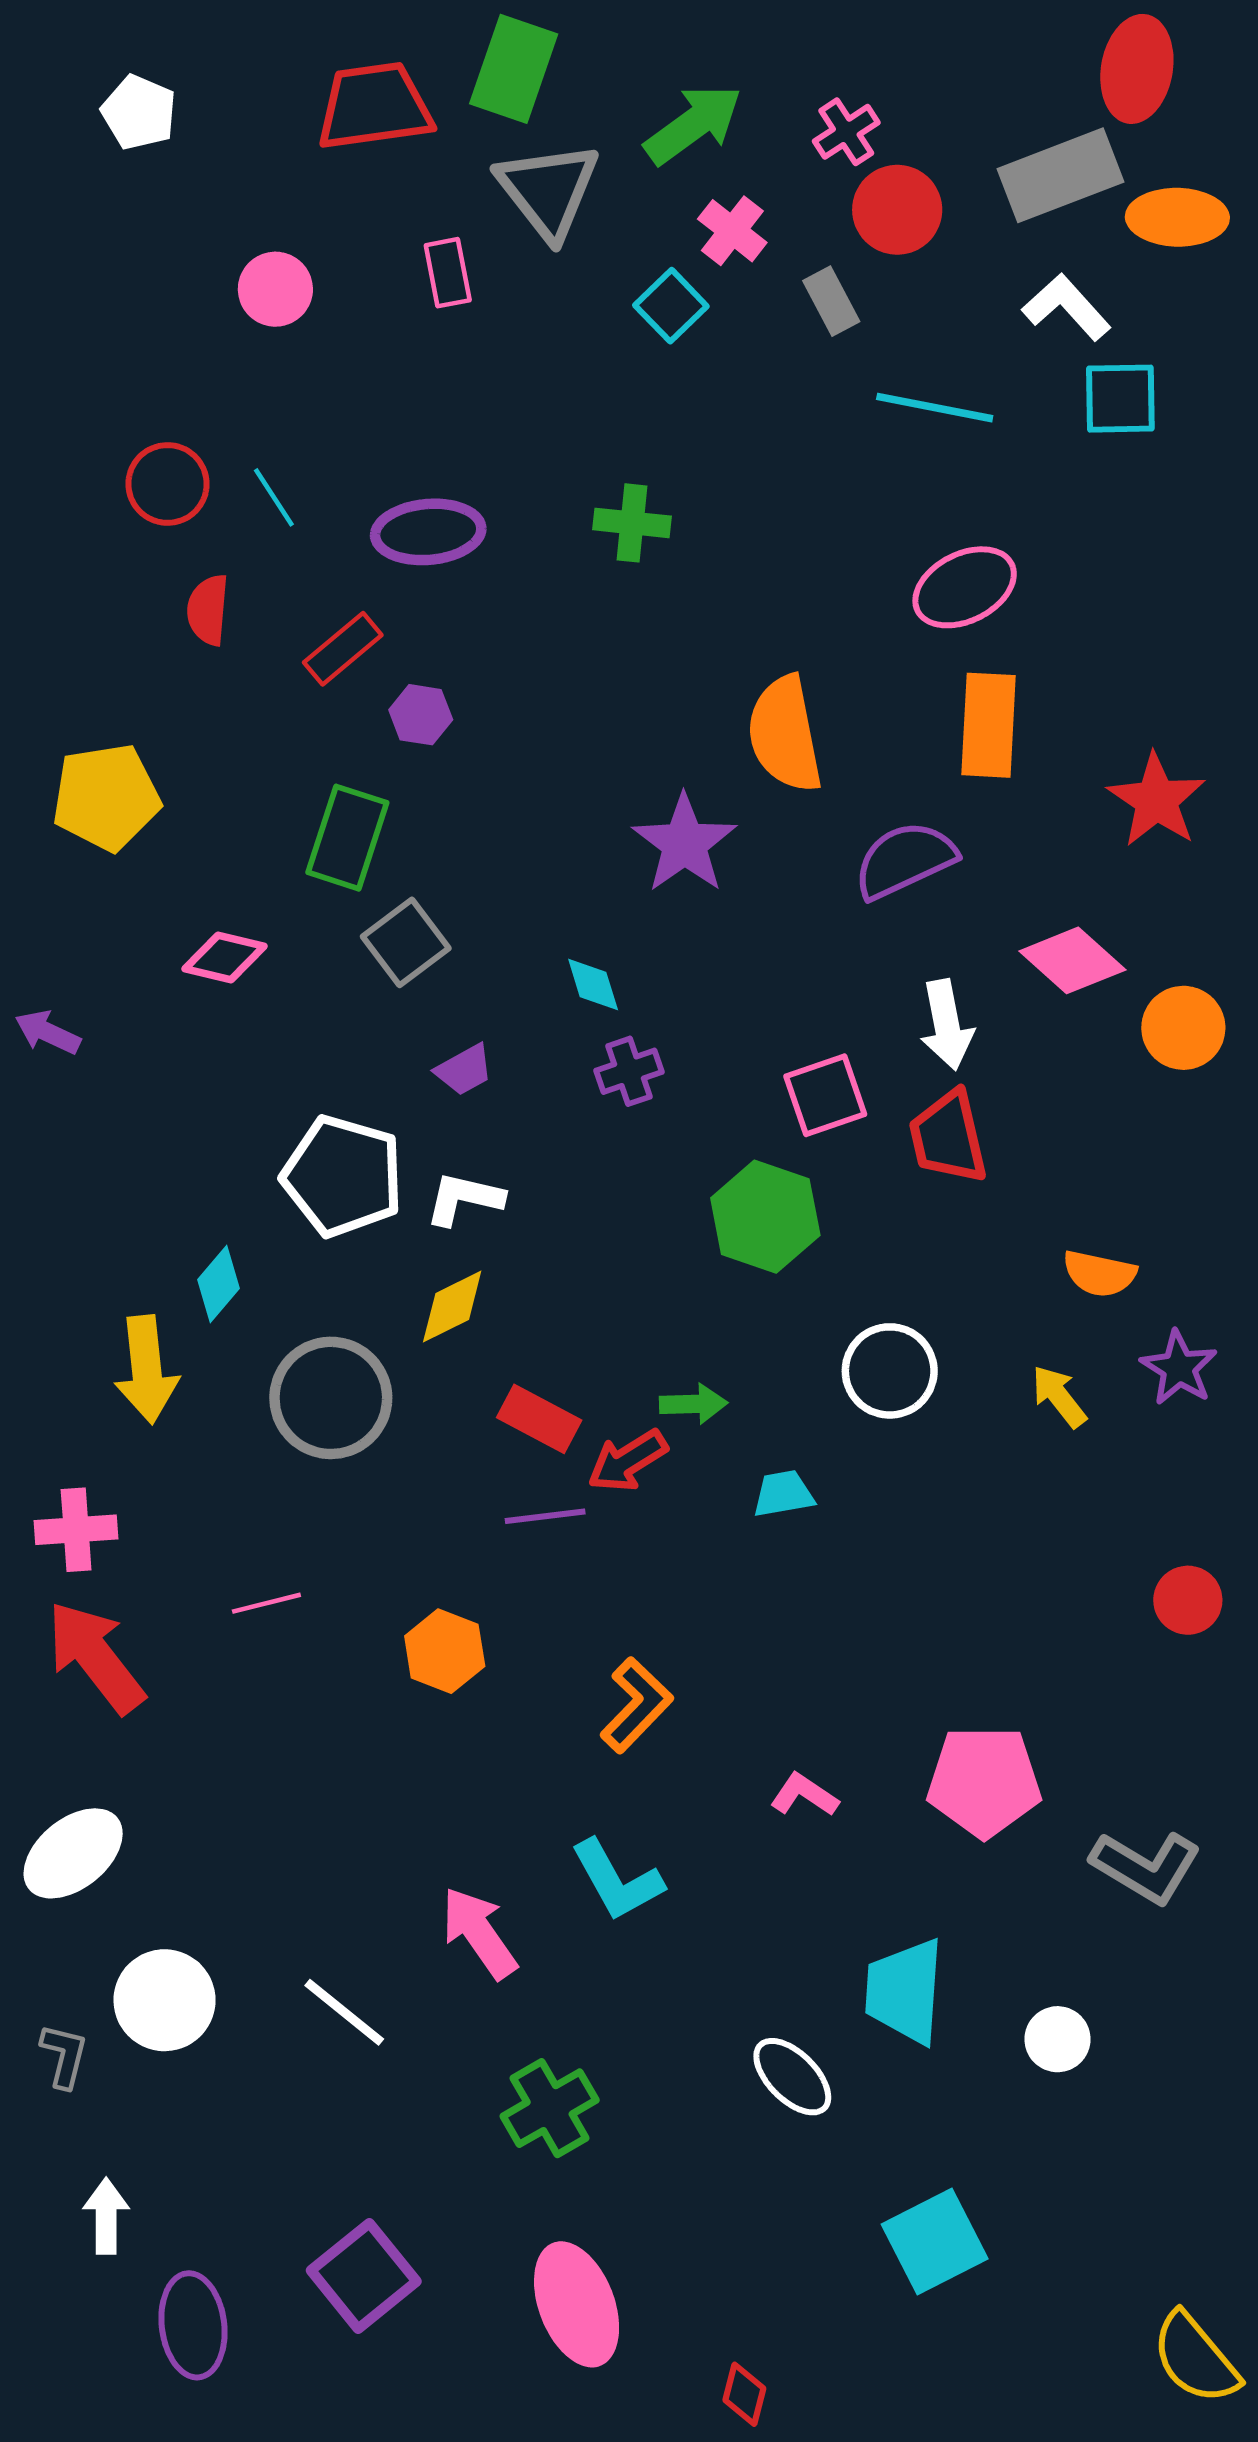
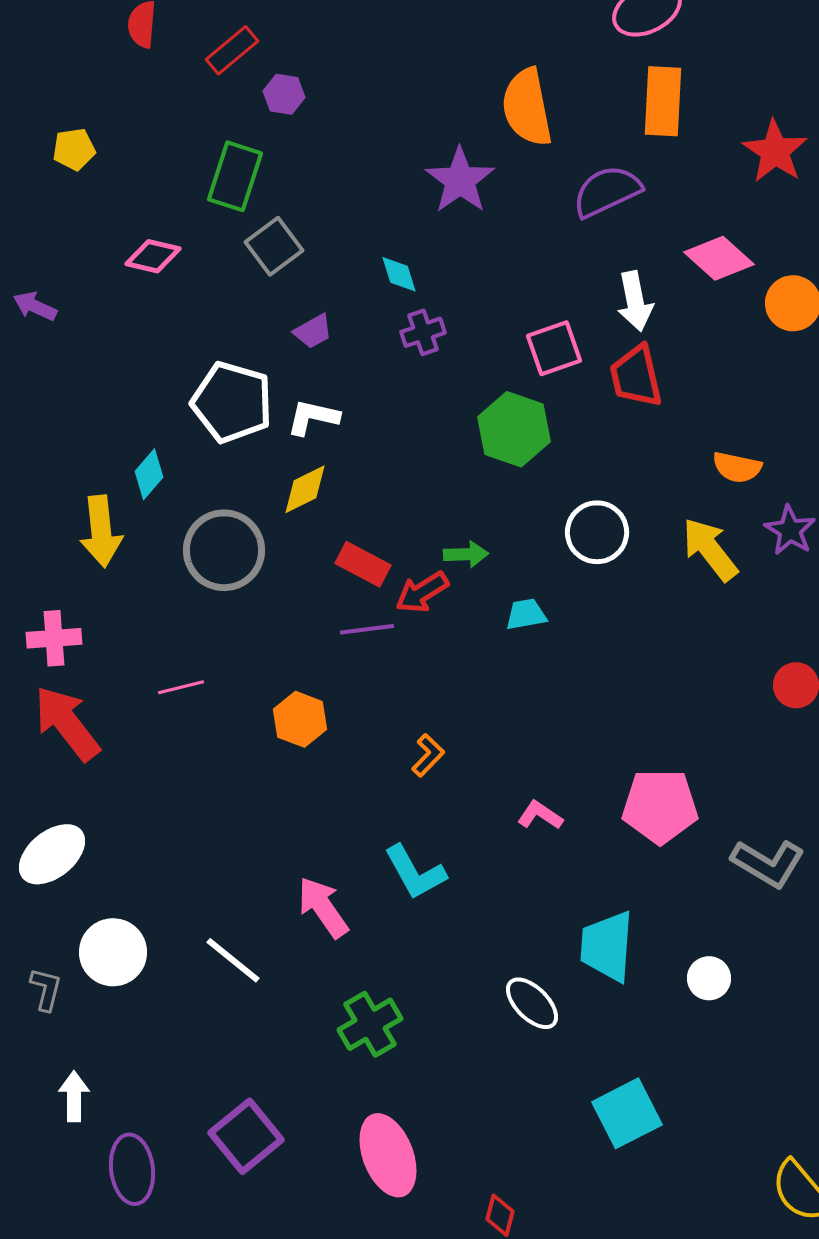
yellow pentagon: (106, 797) -> (74, 149), size x0.6
yellow arrow: (1059, 1396) -> (710, 549), size x1.5
orange L-shape: (636, 1705) -> (428, 755), size x0.7

